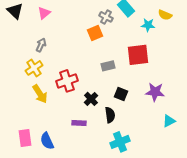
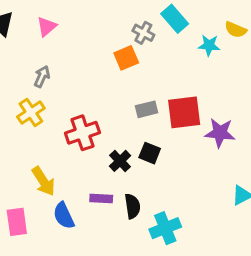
red square: (138, 55) -> (184, 112), moved
purple star: (155, 92) -> (220, 133), moved
yellow arrow: (40, 94) -> (43, 181), moved
black square: (121, 94) -> (150, 153), moved
black semicircle: (110, 115) -> (132, 206), moved
blue semicircle: (47, 141) -> (64, 216), moved

